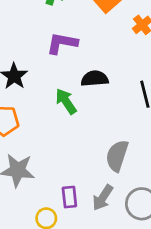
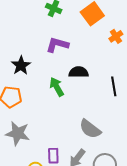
gray semicircle: (117, 156) -> (90, 129), turned -75

